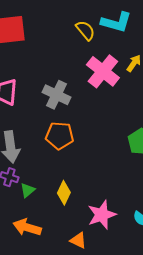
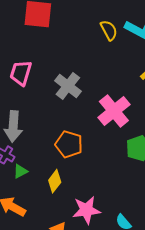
pink cross: (103, 71) -> (114, 111), moved
orange pentagon: (60, 136) -> (69, 144), moved

